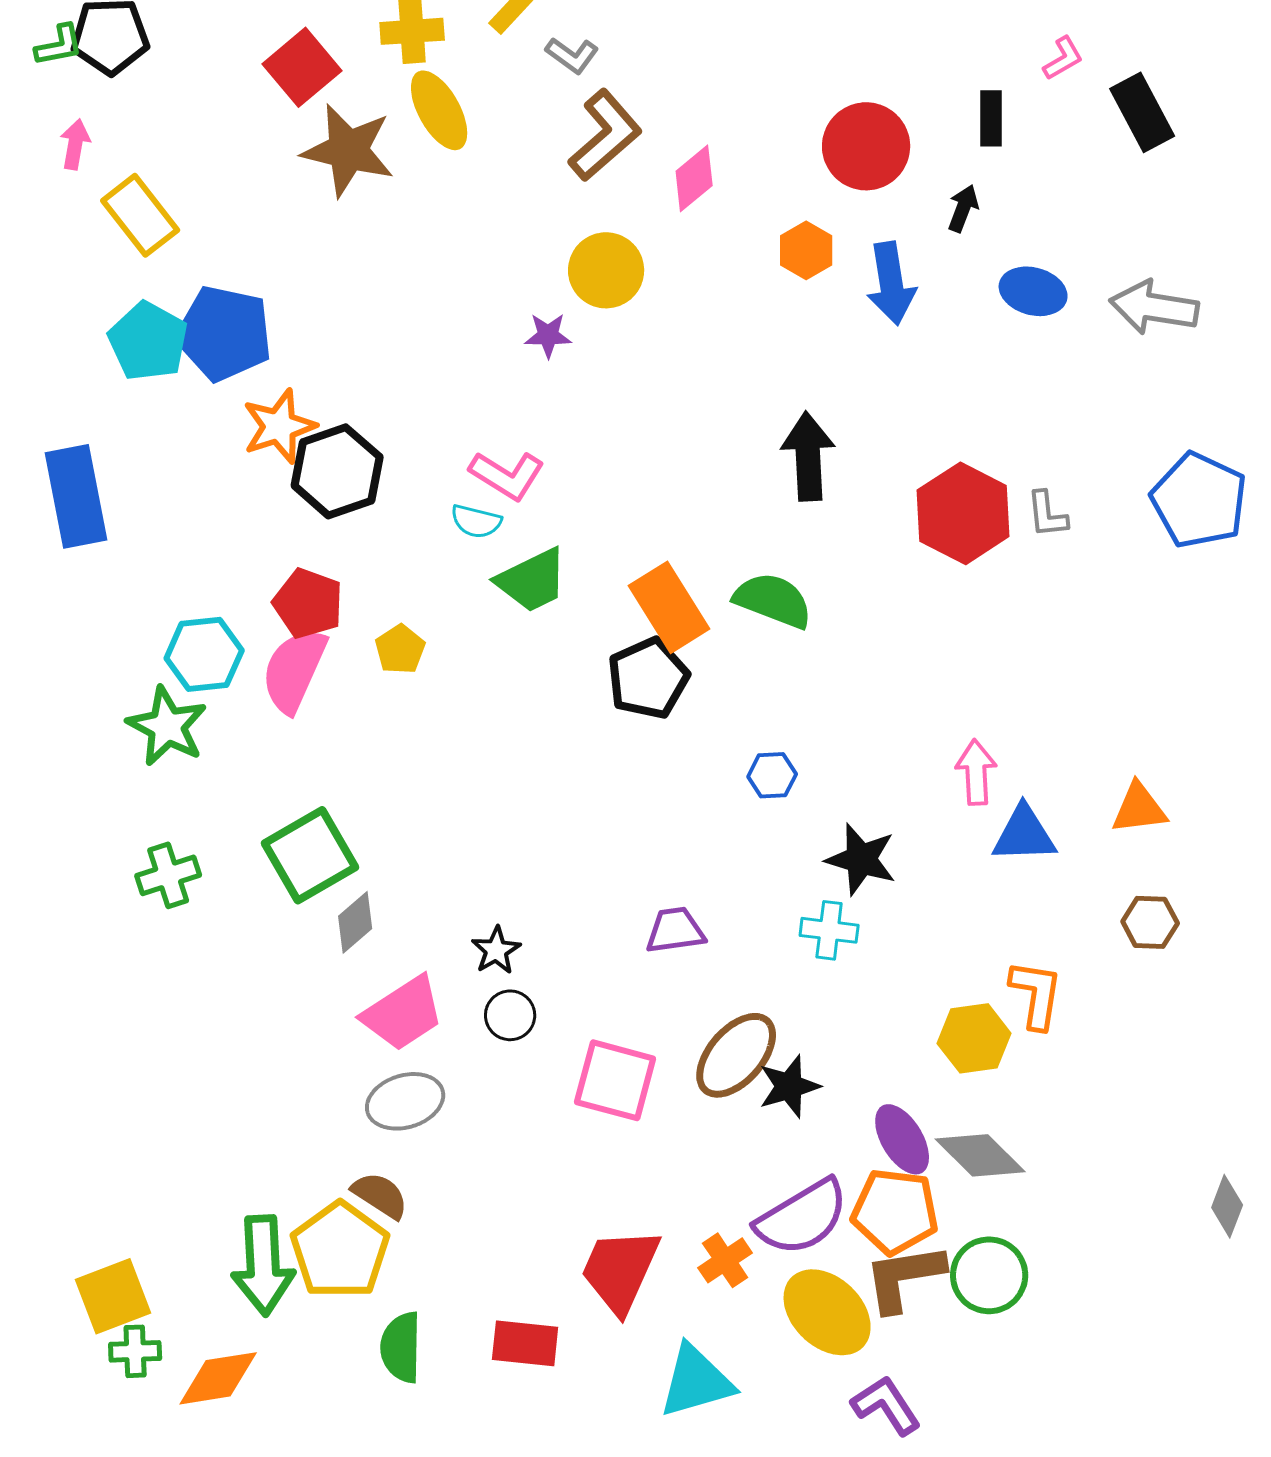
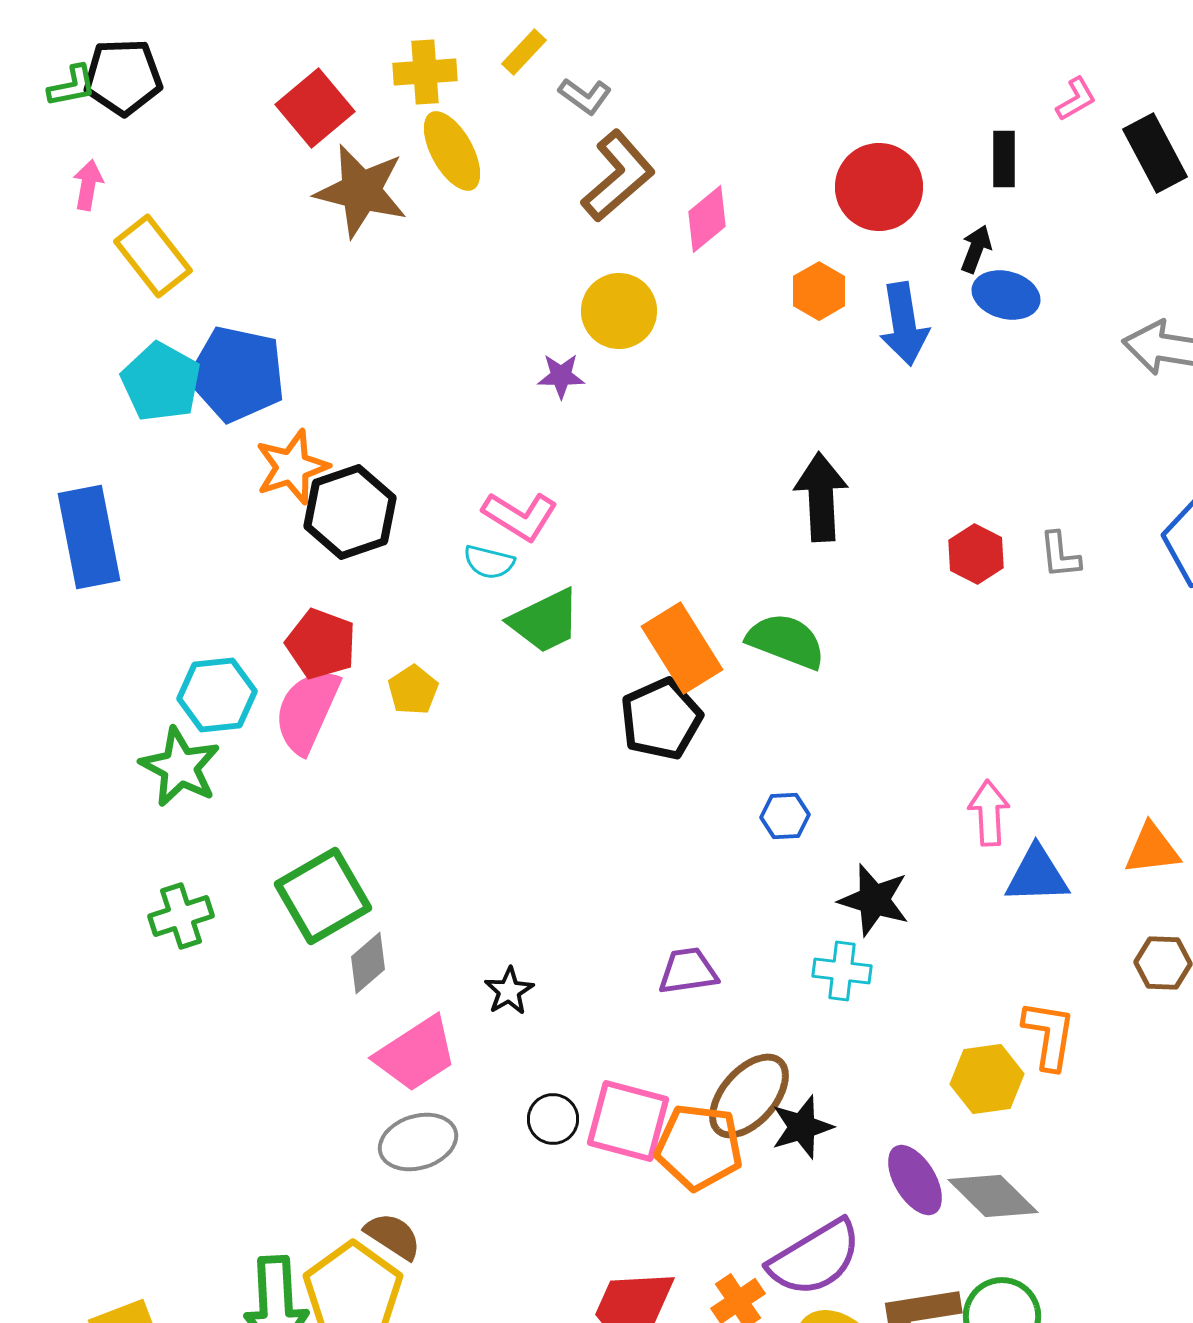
blue ellipse: (1033, 291) -> (1006, 295), moved
red hexagon: (963, 513) -> (976, 554), size x0.6
black circle: (510, 1015) -> (553, 1119), moved
orange pentagon: (895, 1211) -> (699, 1147), moved

